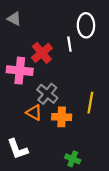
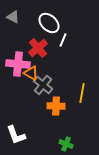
white ellipse: (86, 25) -> (49, 23), moved, turned -45
white line: (69, 44) -> (63, 40), turned 32
orange triangle: (34, 113) -> (31, 73), moved

